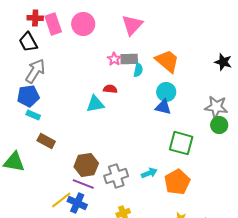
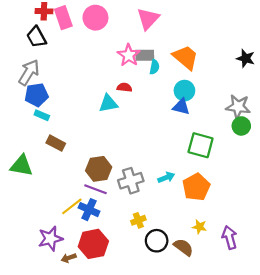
pink star: (114, 59) -> (129, 55), size x1.5
gray arrow: (35, 71) -> (29, 72), moved

